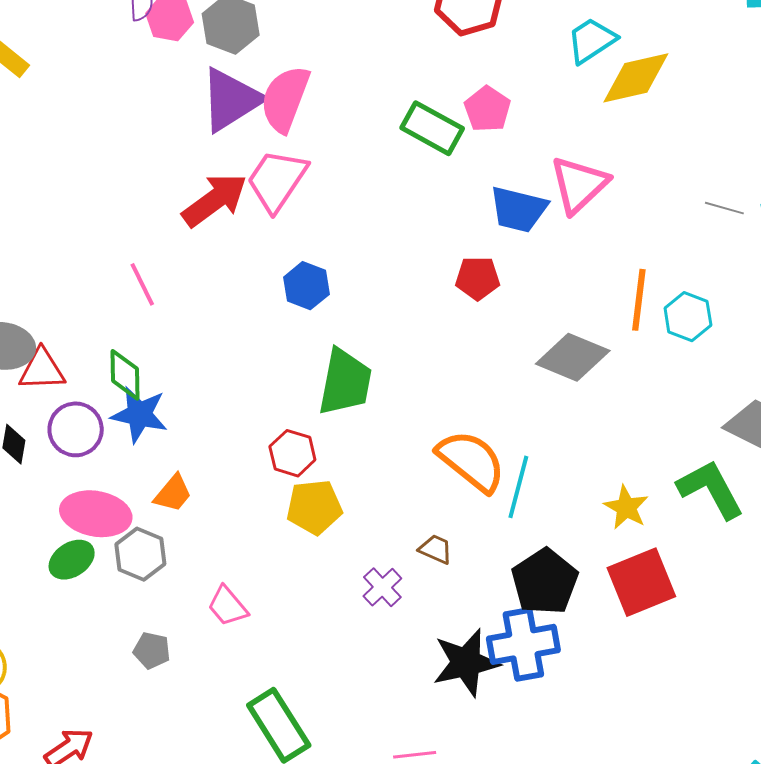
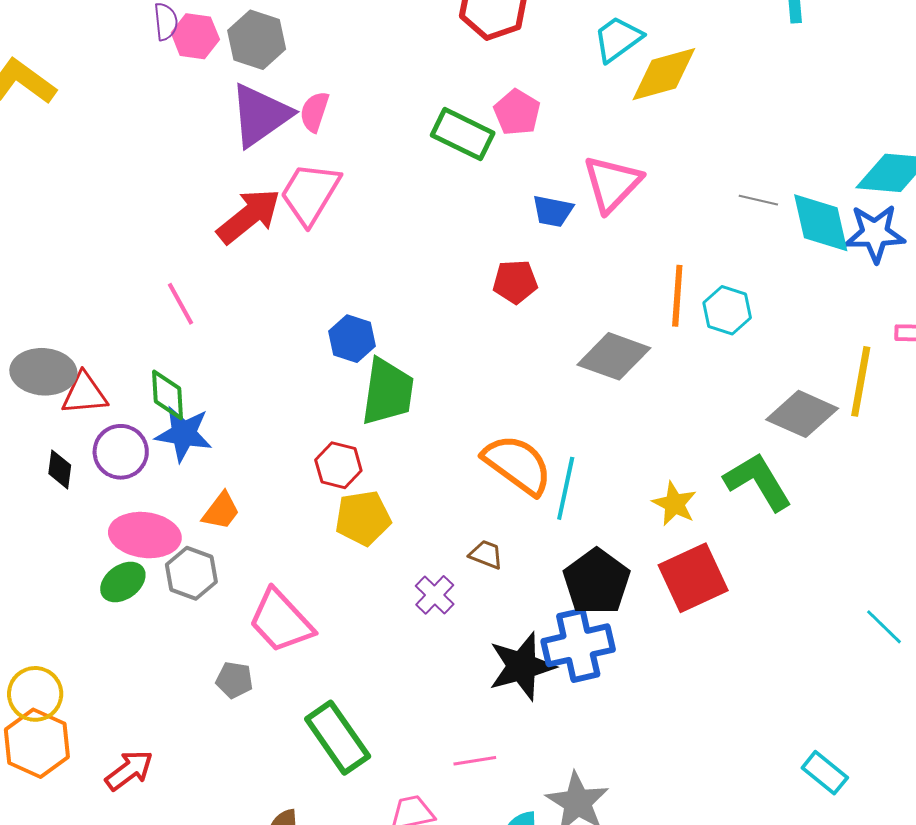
pink semicircle: (285, 99) -> (314, 112), size x0.6
blue trapezoid: (518, 209) -> (553, 211), size x0.7
blue hexagon: (306, 286) -> (352, 339), moved
pink trapezoid: (228, 606) -> (281, 621), size x1.6
gray pentagon: (152, 650) -> (234, 680), moved

